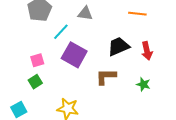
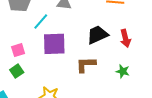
purple square: (74, 55) -> (54, 44), turned -30

